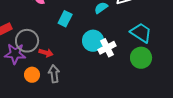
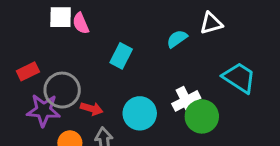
cyan circle: (93, 41) -> (140, 113), moved
green circle: (141, 58) -> (202, 116), moved

